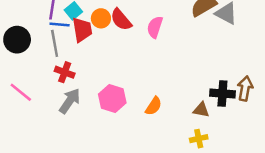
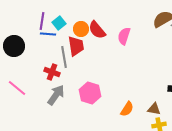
red trapezoid: (82, 30) -> (76, 46), moved
gray line: (55, 43) -> (64, 57), moved
orange semicircle: (154, 106) -> (127, 109), moved
brown triangle: (201, 110) -> (154, 109), moved

